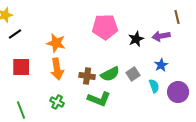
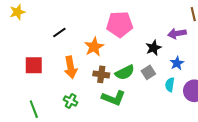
black line: (15, 34) -> (59, 32), moved
black star: (136, 39) -> (153, 48), moved
orange star: (56, 43) -> (94, 47), moved, turned 30
cyan semicircle: (154, 86) -> (170, 85), turned -152

